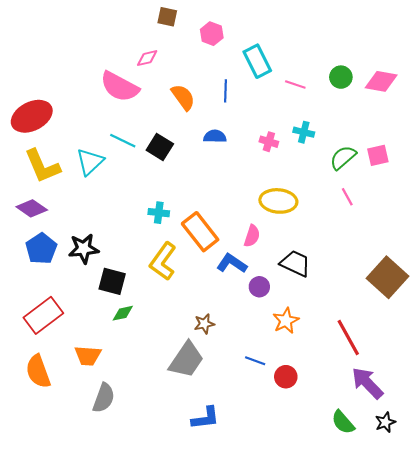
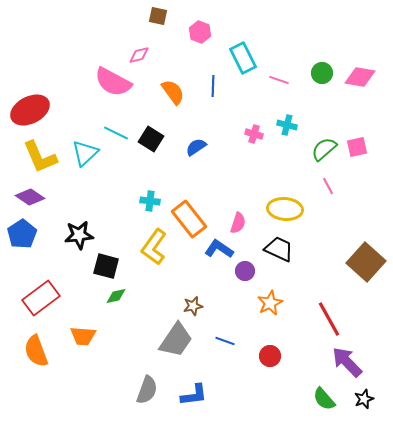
blue semicircle: (215, 136) -> (196, 147), moved, turned -35
yellow ellipse: (278, 201) -> (285, 209), moved
blue pentagon: (41, 249) -> (22, 234), moved
blue line: (255, 361) -> (225, 341), moved
gray semicircle: (104, 398) -> (147, 390), moved

